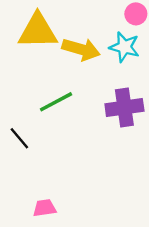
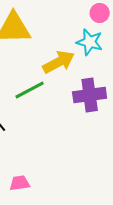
yellow arrow: (81, 49) -> (59, 62), moved, turned -44

